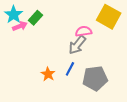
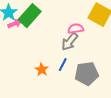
green rectangle: (35, 18) -> (30, 16), size x1.6

